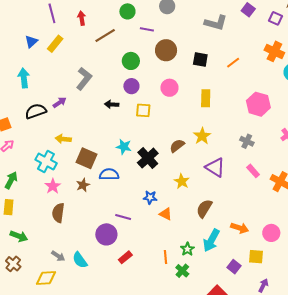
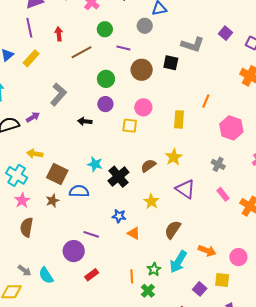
black square: (200, 60) -> (171, 63), moved
orange line: (233, 63) -> (206, 101), moved, turned -32
yellow square: (143, 110) -> (130, 126), moved

